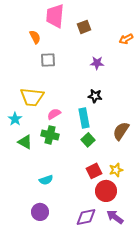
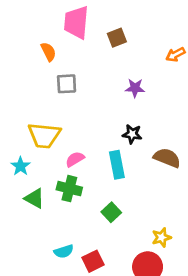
brown semicircle: (121, 131) -> (167, 158), moved, turned 78
green square: (88, 140) -> (111, 212), moved
red square: (94, 171) -> (93, 261), moved

